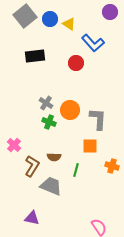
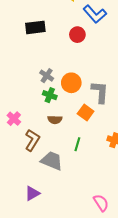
orange square: (90, 146) -> (86, 113), moved, turned 35
brown semicircle: (54, 157) -> (55, 120), moved
purple triangle: (32, 218) -> (32, 193), turned -42

